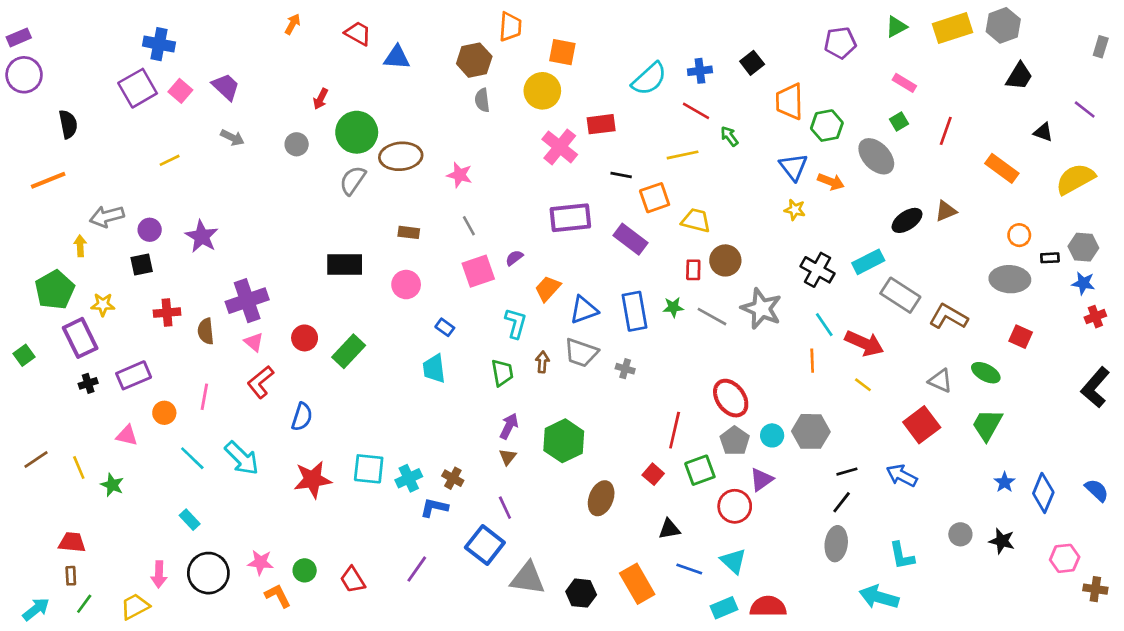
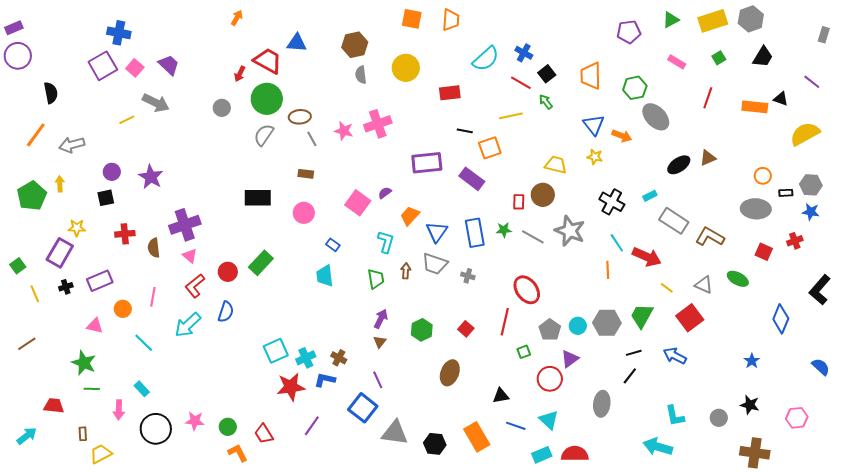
orange arrow: (293, 24) -> (237, 18), moved
orange trapezoid: (510, 27) -> (451, 20), moved
red trapezoid: (358, 33) -> (268, 61), moved, size x1.4
orange square: (562, 52) -> (412, 19), moved
black square: (752, 63) -> (547, 74), moved
blue cross: (700, 71) -> (524, 53), turned 36
green square: (899, 122) -> (719, 58), moved
green hexagon: (827, 126) -> (635, 88), moved
gray arrow: (232, 138) -> (156, 103), moved, size x1.5
pink cross: (560, 147) -> (378, 124), moved, turned 32
brown ellipse: (401, 156) -> (300, 117), size x0.7
orange rectangle: (1002, 168) -> (755, 107), moved, turned -30
orange line: (48, 180) -> (36, 135), turned -32
gray arrow: (107, 216) -> (72, 145), moved
yellow trapezoid: (696, 220) -> (556, 165), moved
gray line: (469, 226) -> (312, 139), moved
cyan rectangle: (868, 262) -> (650, 196), size x0.6
pink square: (478, 271) -> (358, 203), turned -35
green pentagon: (55, 290) -> (32, 196), moved
blue triangle: (584, 310) -> (437, 232), turned -35
red cross: (1095, 317) -> (795, 241), moved
purple rectangle: (80, 338) -> (60, 253), turned 56
red circle: (305, 338) -> (228, 272), moved
yellow line: (863, 385) -> (667, 288), moved
red ellipse: (731, 398) -> (527, 290), moved
green trapezoid: (987, 425) -> (642, 316), moved
green hexagon: (564, 441) -> (422, 330), size x0.7
cyan arrow: (242, 458) -> (188, 325), moved, turned 92
yellow line: (79, 468) -> (35, 294), moved
cyan square: (369, 469) -> (276, 351), turned -30
green square: (700, 470) -> (524, 352), size x0.6
red square: (653, 474) -> (466, 329), moved
red star: (313, 480) -> (291, 387), moved
green star: (112, 485) -> (84, 363), size x1.4
blue diamond: (1043, 493) -> (781, 319), moved
gray circle: (960, 534) -> (719, 418), moved
gray ellipse: (836, 544) -> (602, 404), moved
pink arrow: (159, 574) -> (119, 410), moved
brown rectangle: (71, 576) -> (83, 434), moved
brown cross: (1095, 589) -> (755, 453), moved, size x1.6
orange L-shape: (278, 596) -> (238, 453), moved
green line: (84, 604) -> (92, 389), moved, turned 56
cyan arrow: (36, 609) -> (27, 436), moved

